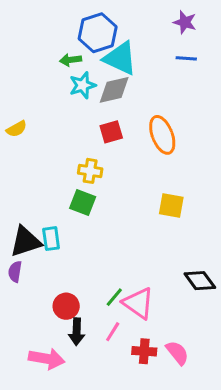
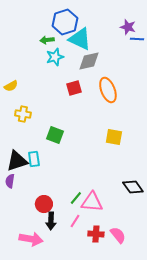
purple star: (185, 22) -> (128, 27), moved
blue line: (186, 58) -> (137, 39), moved
gray diamond: (114, 90) -> (89, 61), moved
yellow cross: (90, 171) -> (23, 114), moved
pink triangle: (138, 303) -> (92, 202), turned -30

